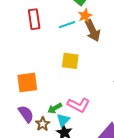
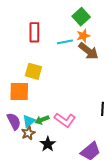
brown arrow: (93, 31) -> (88, 51), turned -35
yellow square: (70, 61) -> (33, 71), moved
cyan triangle: (63, 120) -> (29, 121), moved

